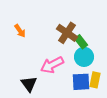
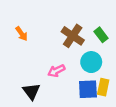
green rectangle: (81, 42) -> (101, 35), moved
pink arrow: (52, 65) -> (56, 71), size x0.7

